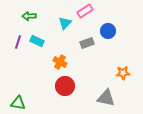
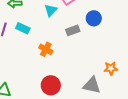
orange star: (123, 73) -> (111, 68), moved
red circle: (65, 86) -> (51, 85), moved

